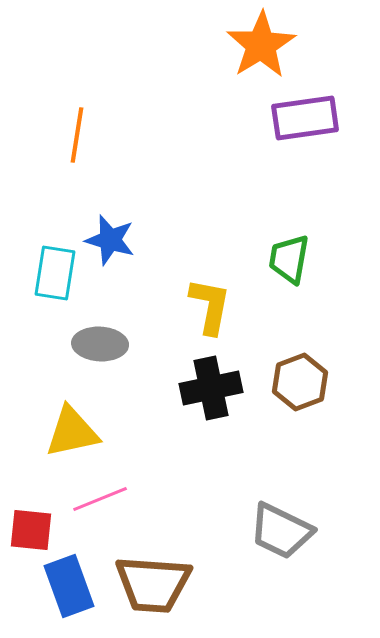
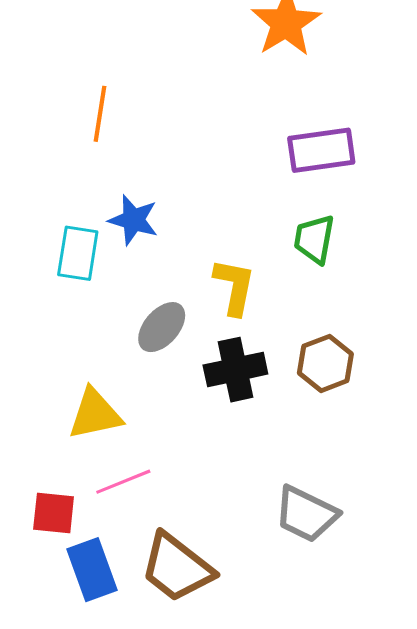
purple rectangle: (305, 118) -> (321, 150), moved
gray ellipse: (100, 344) -> (162, 327), moved, turned -52
brown trapezoid: (153, 584) -> (177, 568), turned 34

